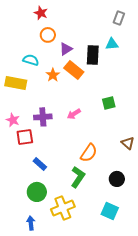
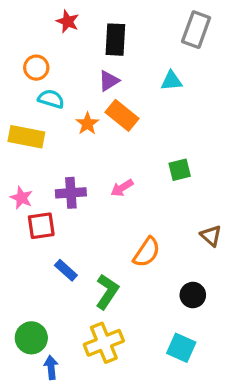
gray rectangle: (119, 18) -> (196, 30), size x1.5
orange circle: (48, 35) -> (36, 68), moved
cyan triangle: (112, 44) -> (171, 81), moved
black rectangle: (93, 55) -> (115, 40), moved
green L-shape: (78, 177) -> (107, 292), moved
green circle: (37, 192) -> (31, 338), moved

